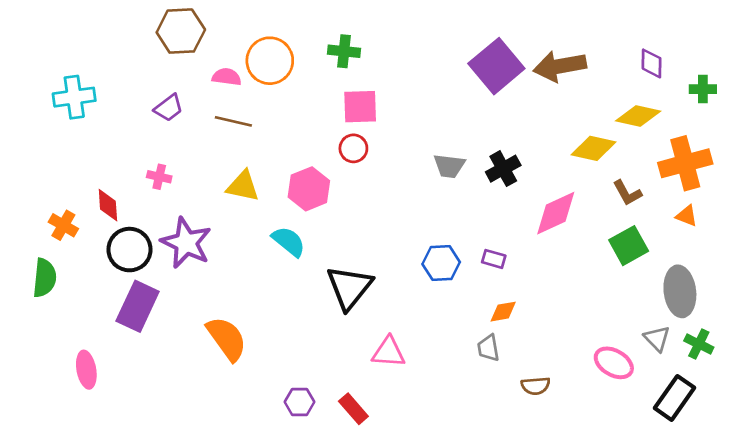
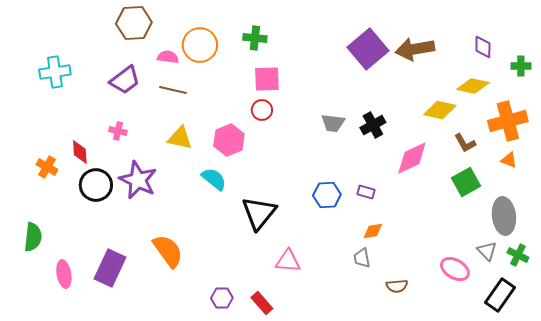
purple trapezoid: (169, 108) -> (125, 80), size x1.4
green semicircle: (45, 278) -> (33, 237), moved
purple rectangle: (138, 306) -> (110, 268), moved

